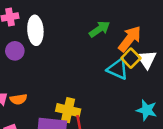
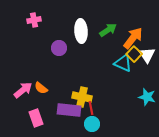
white ellipse: (35, 30) -> (81, 31), moved
purple circle: (15, 51) -> (59, 48), moved
orange semicircle: (18, 99) -> (41, 88), turned 48

